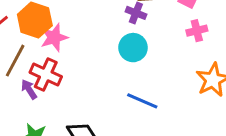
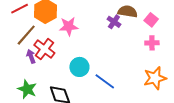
pink star: (54, 37) -> (69, 26), moved
cyan circle: (133, 48) -> (79, 67), moved

